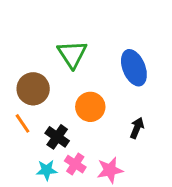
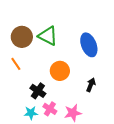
green triangle: (72, 54) -> (48, 36), turned -30
brown circle: (33, 89) -> (22, 37), moved
orange line: (23, 123) -> (16, 64), moved

